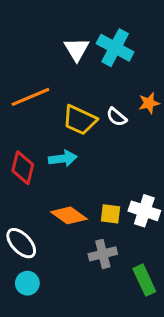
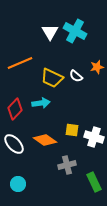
red diamond: (23, 168) -> (15, 109), turned 30
yellow square: (110, 214) -> (72, 130), moved
white ellipse: (21, 243) -> (14, 144), moved

